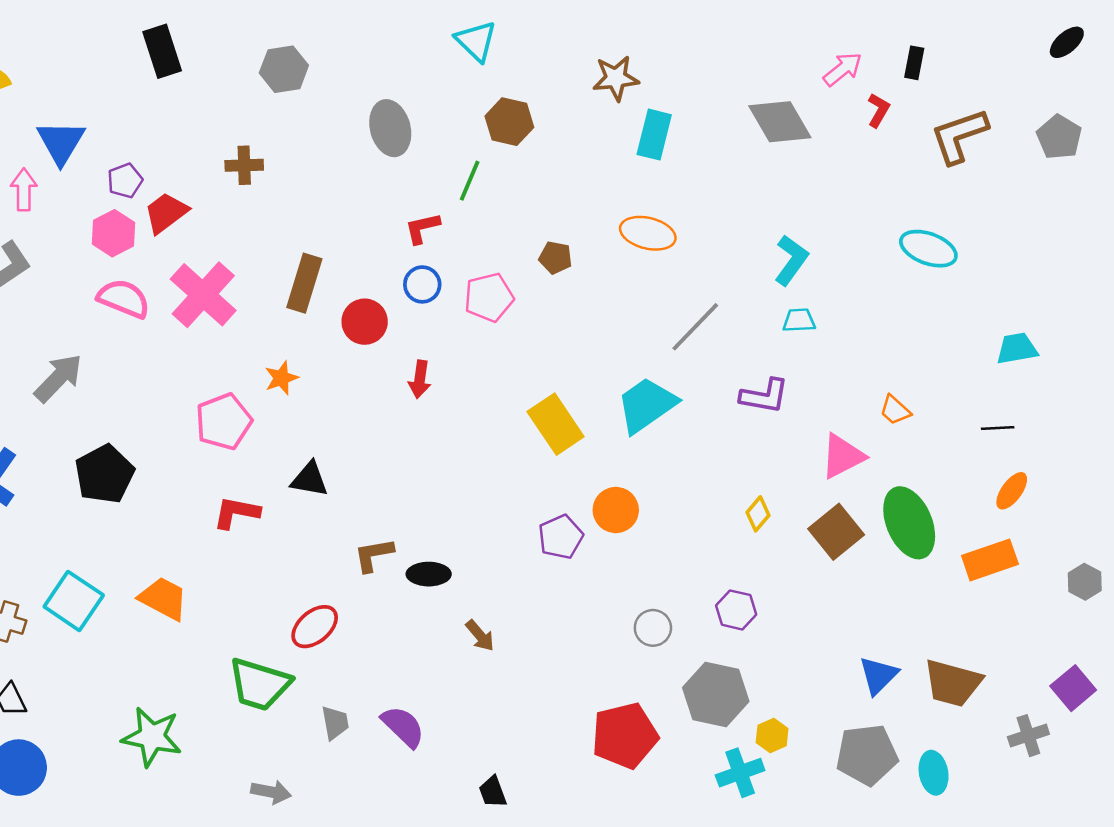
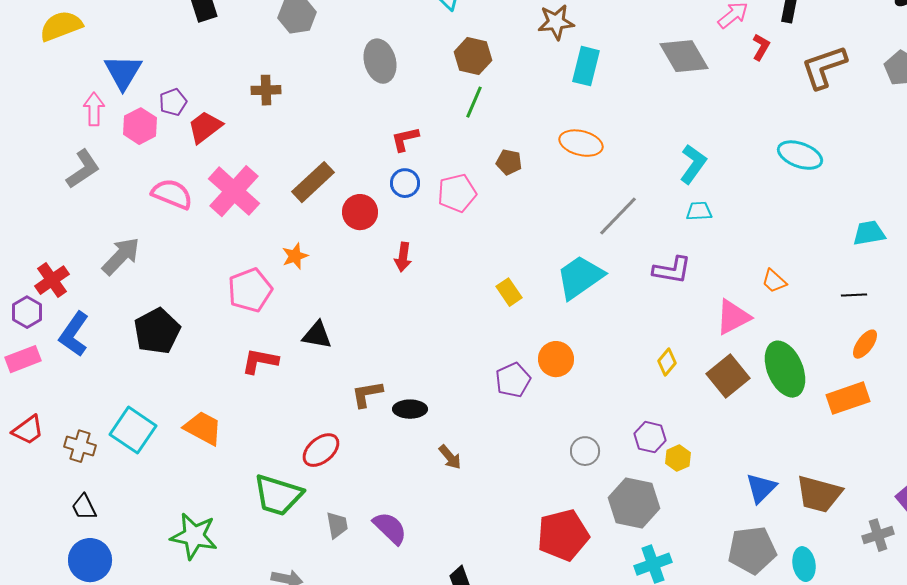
green line: (470, 181) -> (474, 102), moved
pink hexagon: (113, 233) -> (140, 126), moved
brown rectangle: (304, 283) -> (313, 182), turned 30
yellow rectangle: (556, 424) -> (509, 292), size x0.6
yellow hexagon: (772, 736) -> (678, 458), moved

